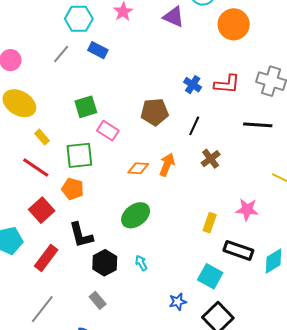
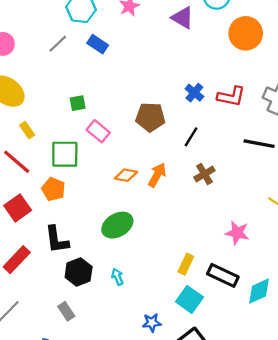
green square: (86, 107) -> (78, 103), size x0.7
yellow rectangle: (210, 223) -> (186, 264), moved

